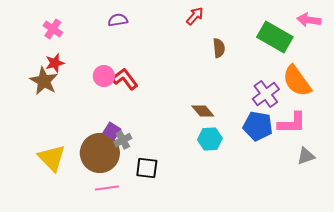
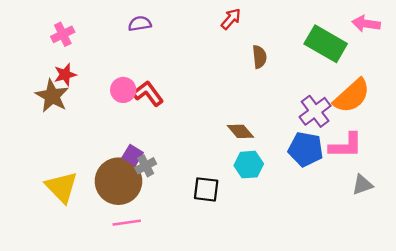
pink cross: (53, 29) -> (63, 34), turned 30
orange semicircle: (297, 81) -> (352, 96), turned -96
black square: (147, 168) -> (206, 189), moved

